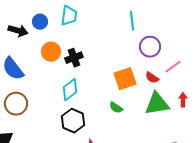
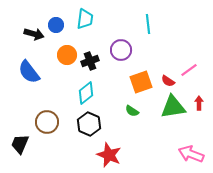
purple circle: (150, 47) -> (121, 50), moved
brown circle: (16, 104) -> (47, 122), moved

